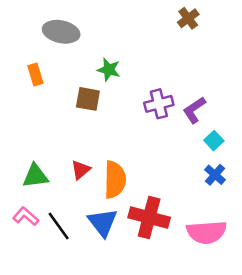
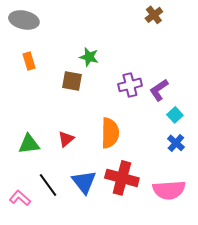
gray ellipse: (61, 32) -> (24, 20), moved
orange semicircle: (115, 180) -> (110, 133), moved
pink L-shape: (26, 216) -> (20, 198), moved

